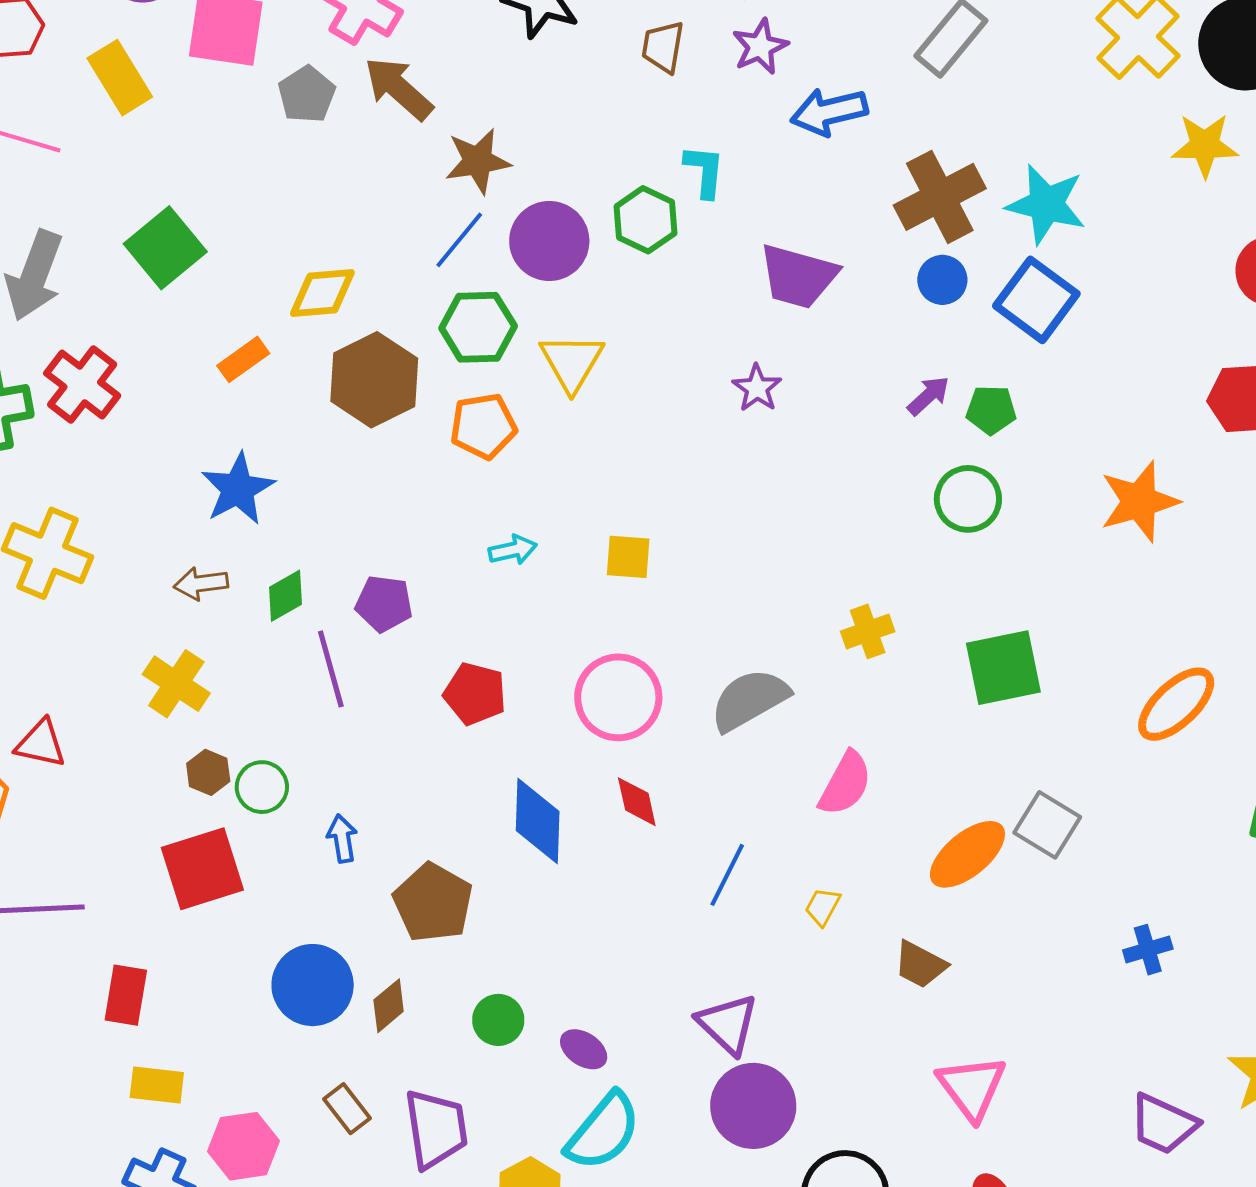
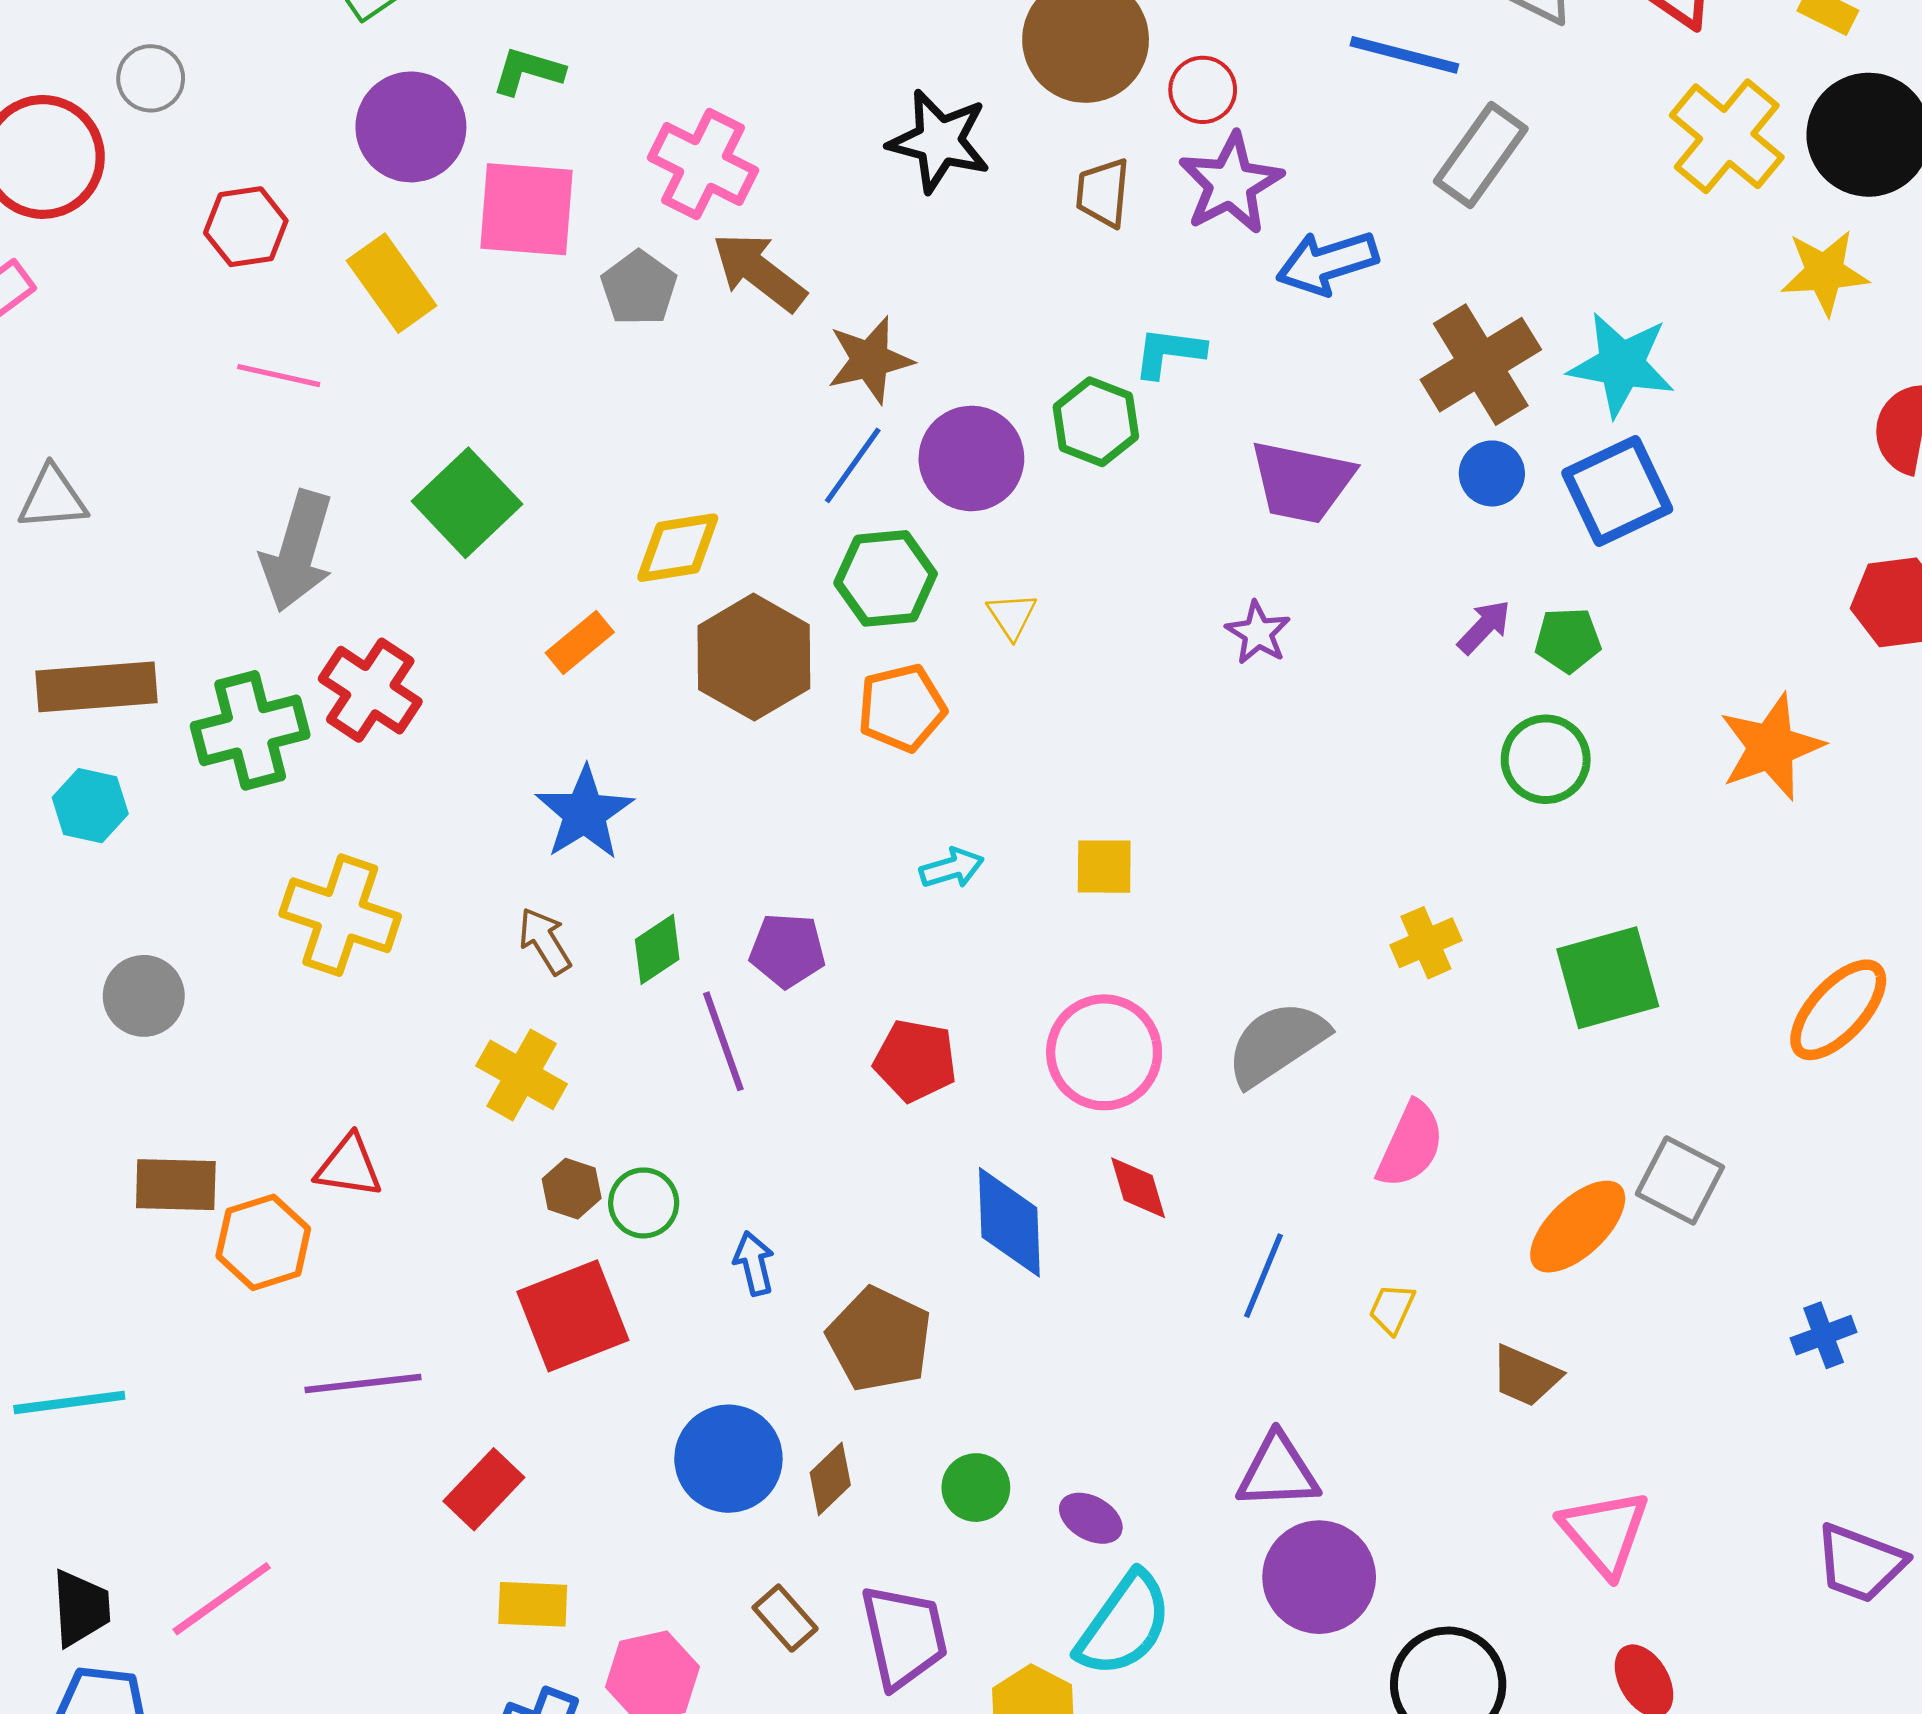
purple star: (760, 47) -> (1231, 184), size x1.4
cyan L-shape: (704, 171) -> (1169, 352), turned -84
blue square: (1036, 300) -> (1617, 491), turned 32
yellow triangle: (572, 362) -> (1012, 616), size x0.6
brown arrow: (201, 584) -> (545, 941), turned 70
red rectangle: (126, 995) -> (484, 1489), turned 38
purple triangle: (728, 1024) -> (1278, 1472), turned -42

